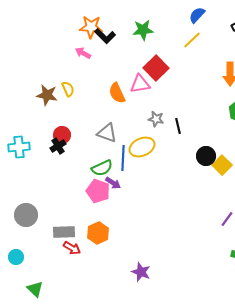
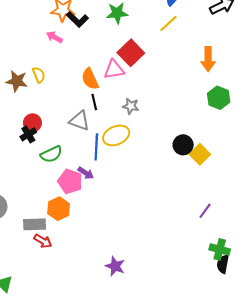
black line: (178, 126) -> (94, 102), moved
green semicircle: (102, 168) -> (51, 154), moved
orange hexagon: (98, 233) -> (59, 209), moved

